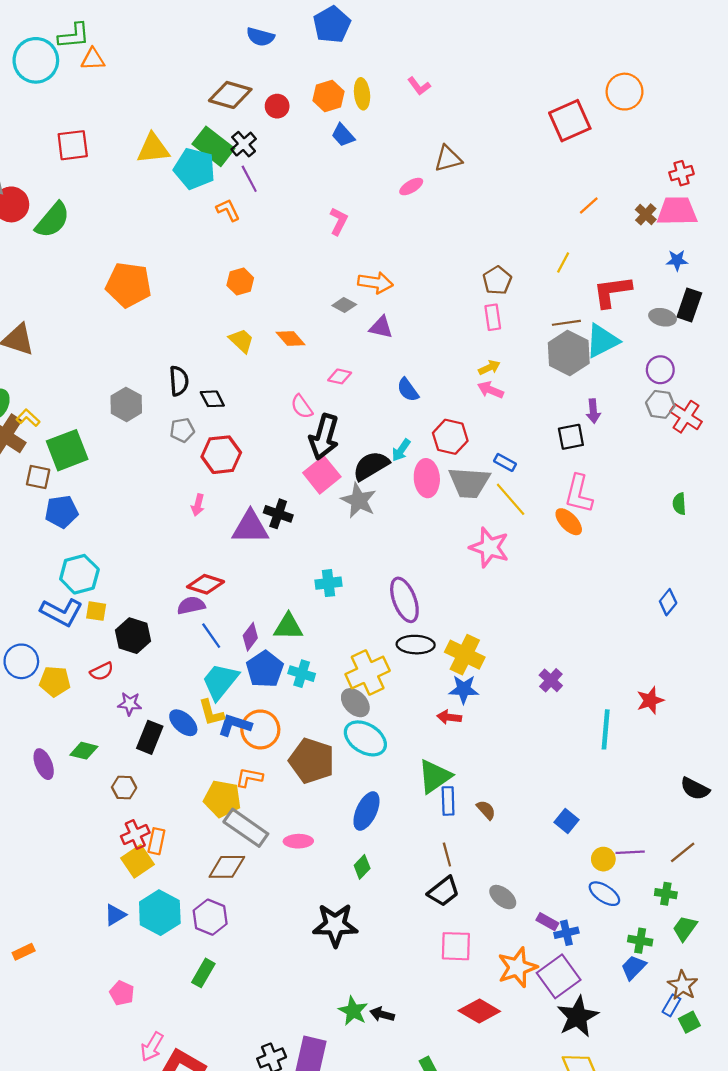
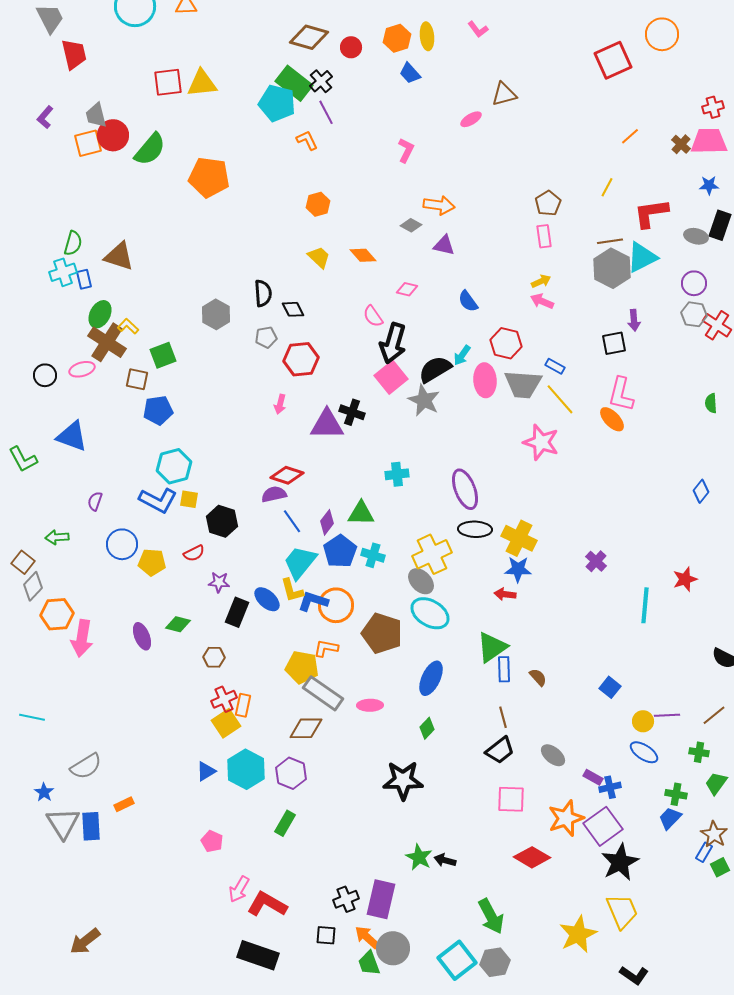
yellow triangle: (153, 149) -> (202, 83), moved
orange pentagon: (129, 285) -> (209, 177), moved
green square: (67, 450) -> (163, 355), size x0.7

